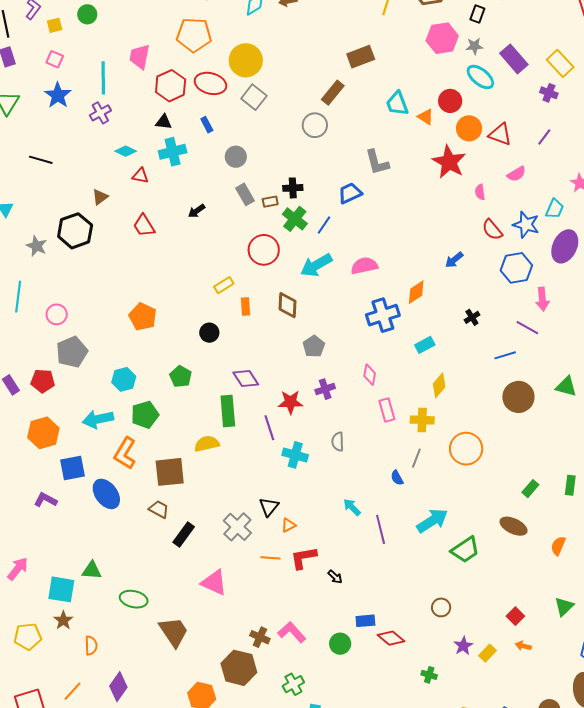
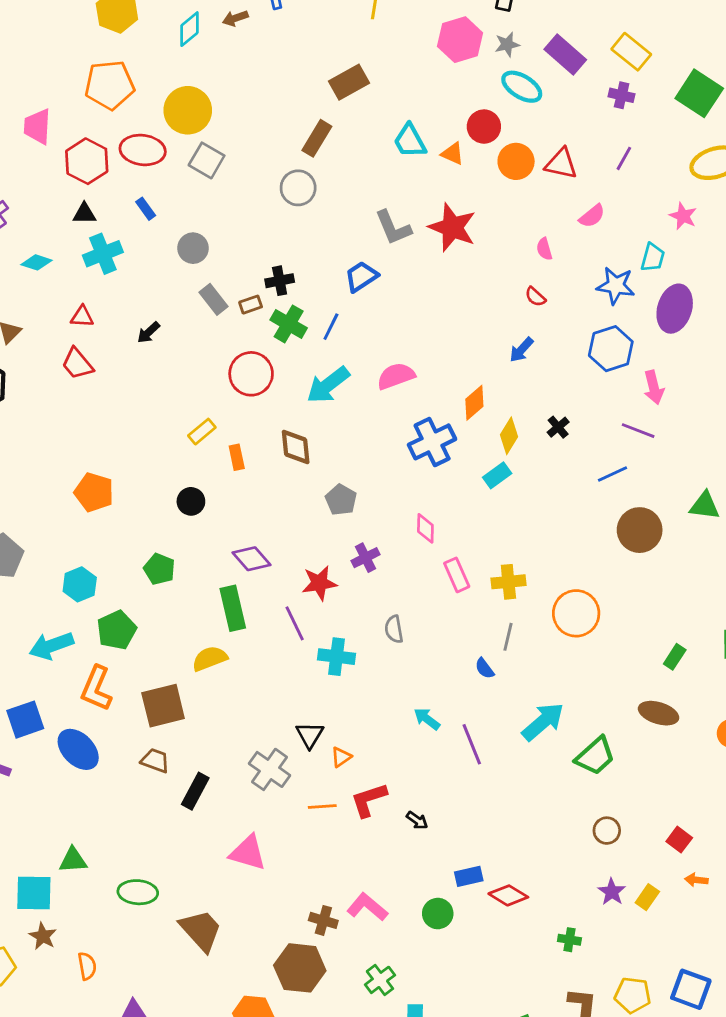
red star: (449, 162) -> (452, 227), moved
red triangle: (140, 176) -> (82, 317), moved
red semicircle: (492, 230) -> (535, 297), moved, size x0.7
yellow diamond: (439, 385) -> (509, 436), moved
brown circle: (441, 607) -> (607, 831), moved

